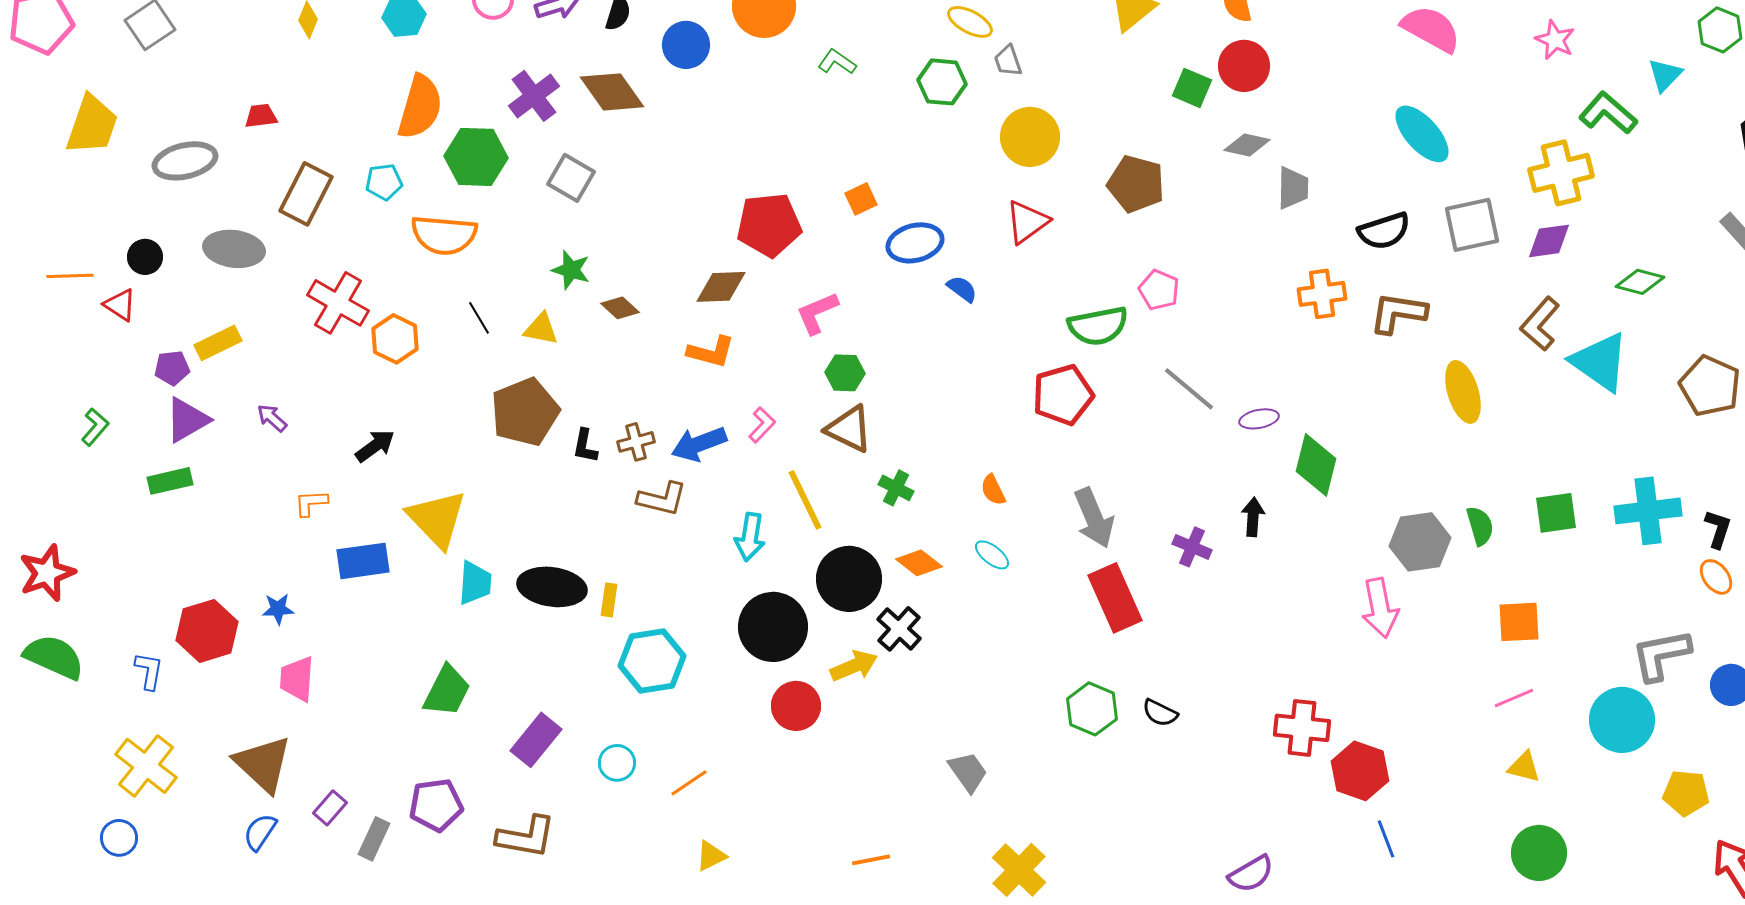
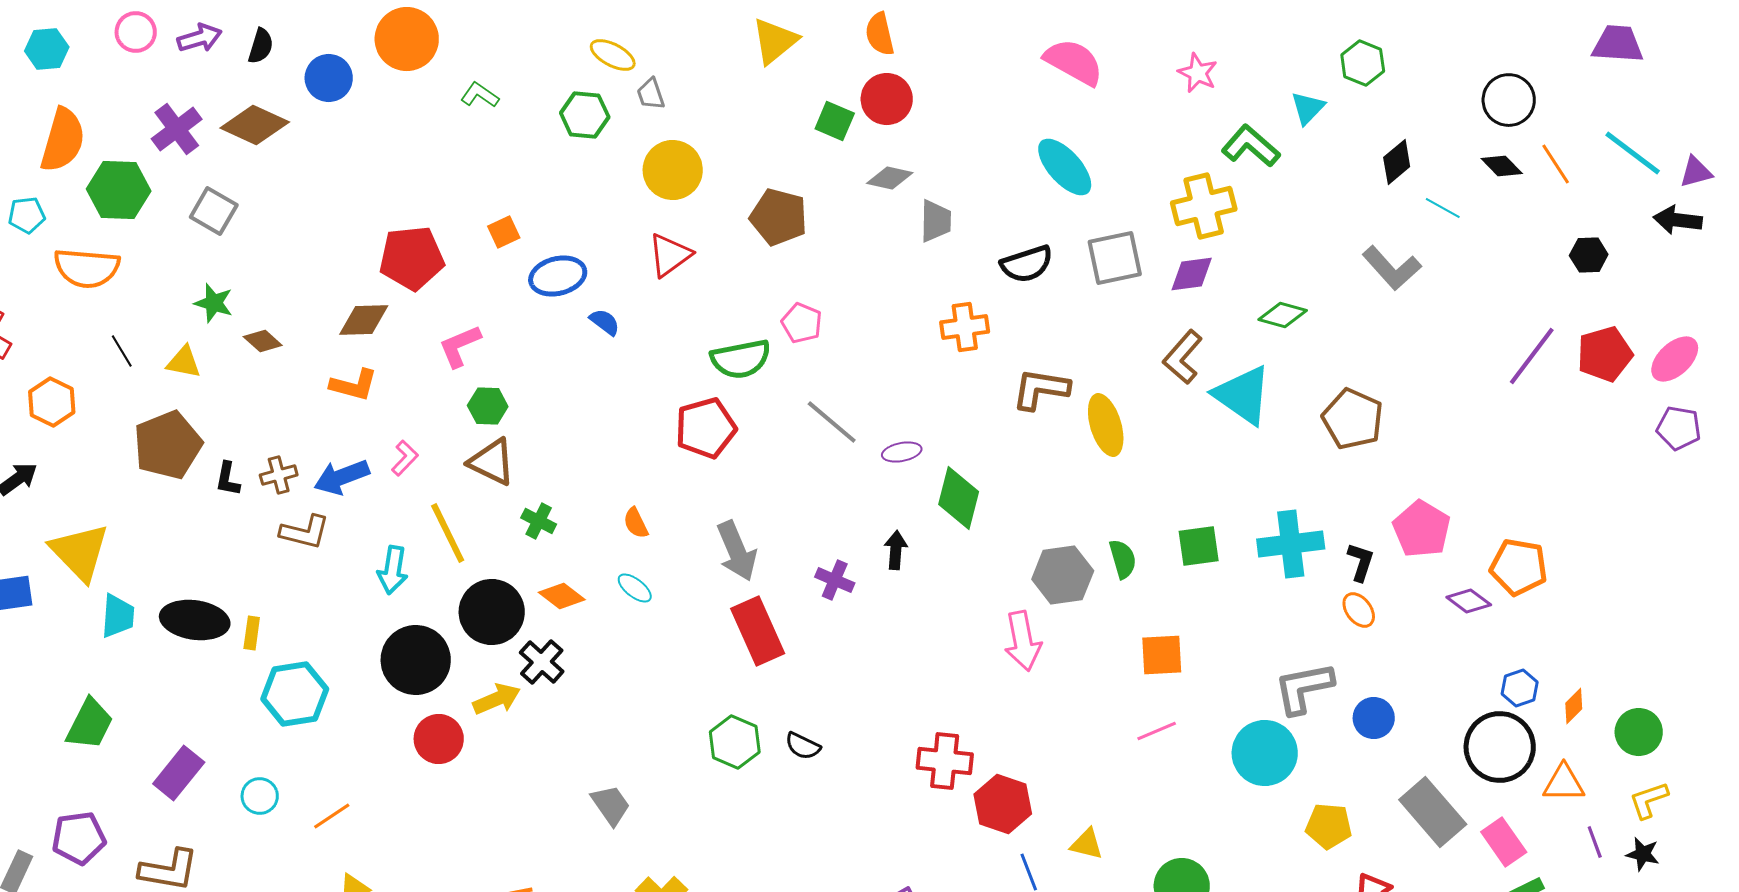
brown diamond: (612, 92) -> (255, 125), turned -30
brown L-shape: (1398, 313) -> (1041, 389), moved
orange hexagon: (395, 339) -> (52, 402), moved
yellow triangle: (1524, 767) -> (1087, 844), moved

